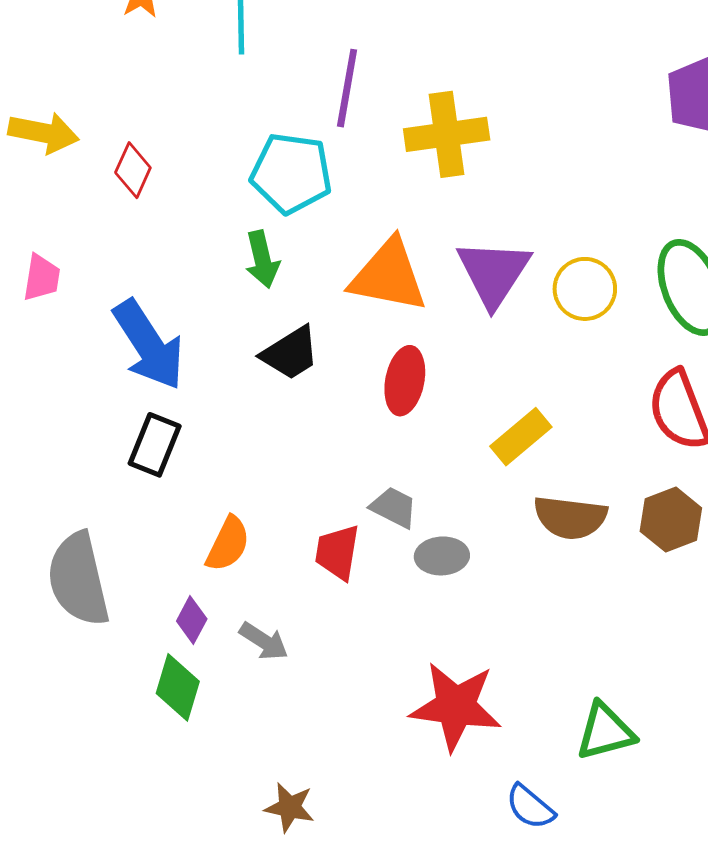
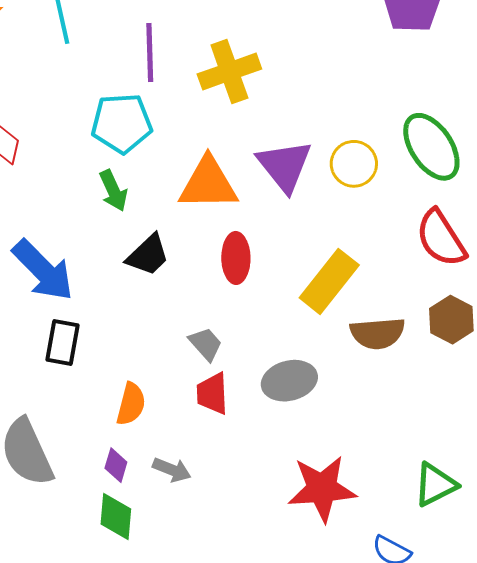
yellow rectangle: (521, 437) -> (329, 281), size x1.4
gray trapezoid: (394, 507) -> (206, 344), moved, turned 33
gray ellipse: (442, 556) -> (289, 381), size x1.4

